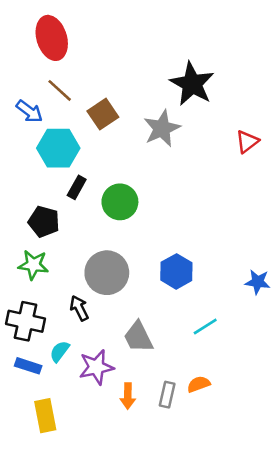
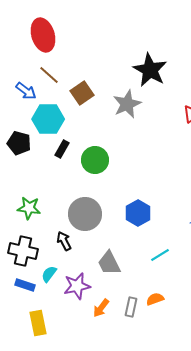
black pentagon: (44, 222) -> (19, 143), moved
orange arrow: (128, 396) -> (101, 308), turned 36

